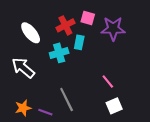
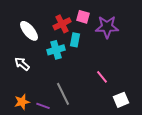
white arrow: (23, 68) -> (22, 64), size x0.7
white square: (114, 106) -> (121, 100), moved

